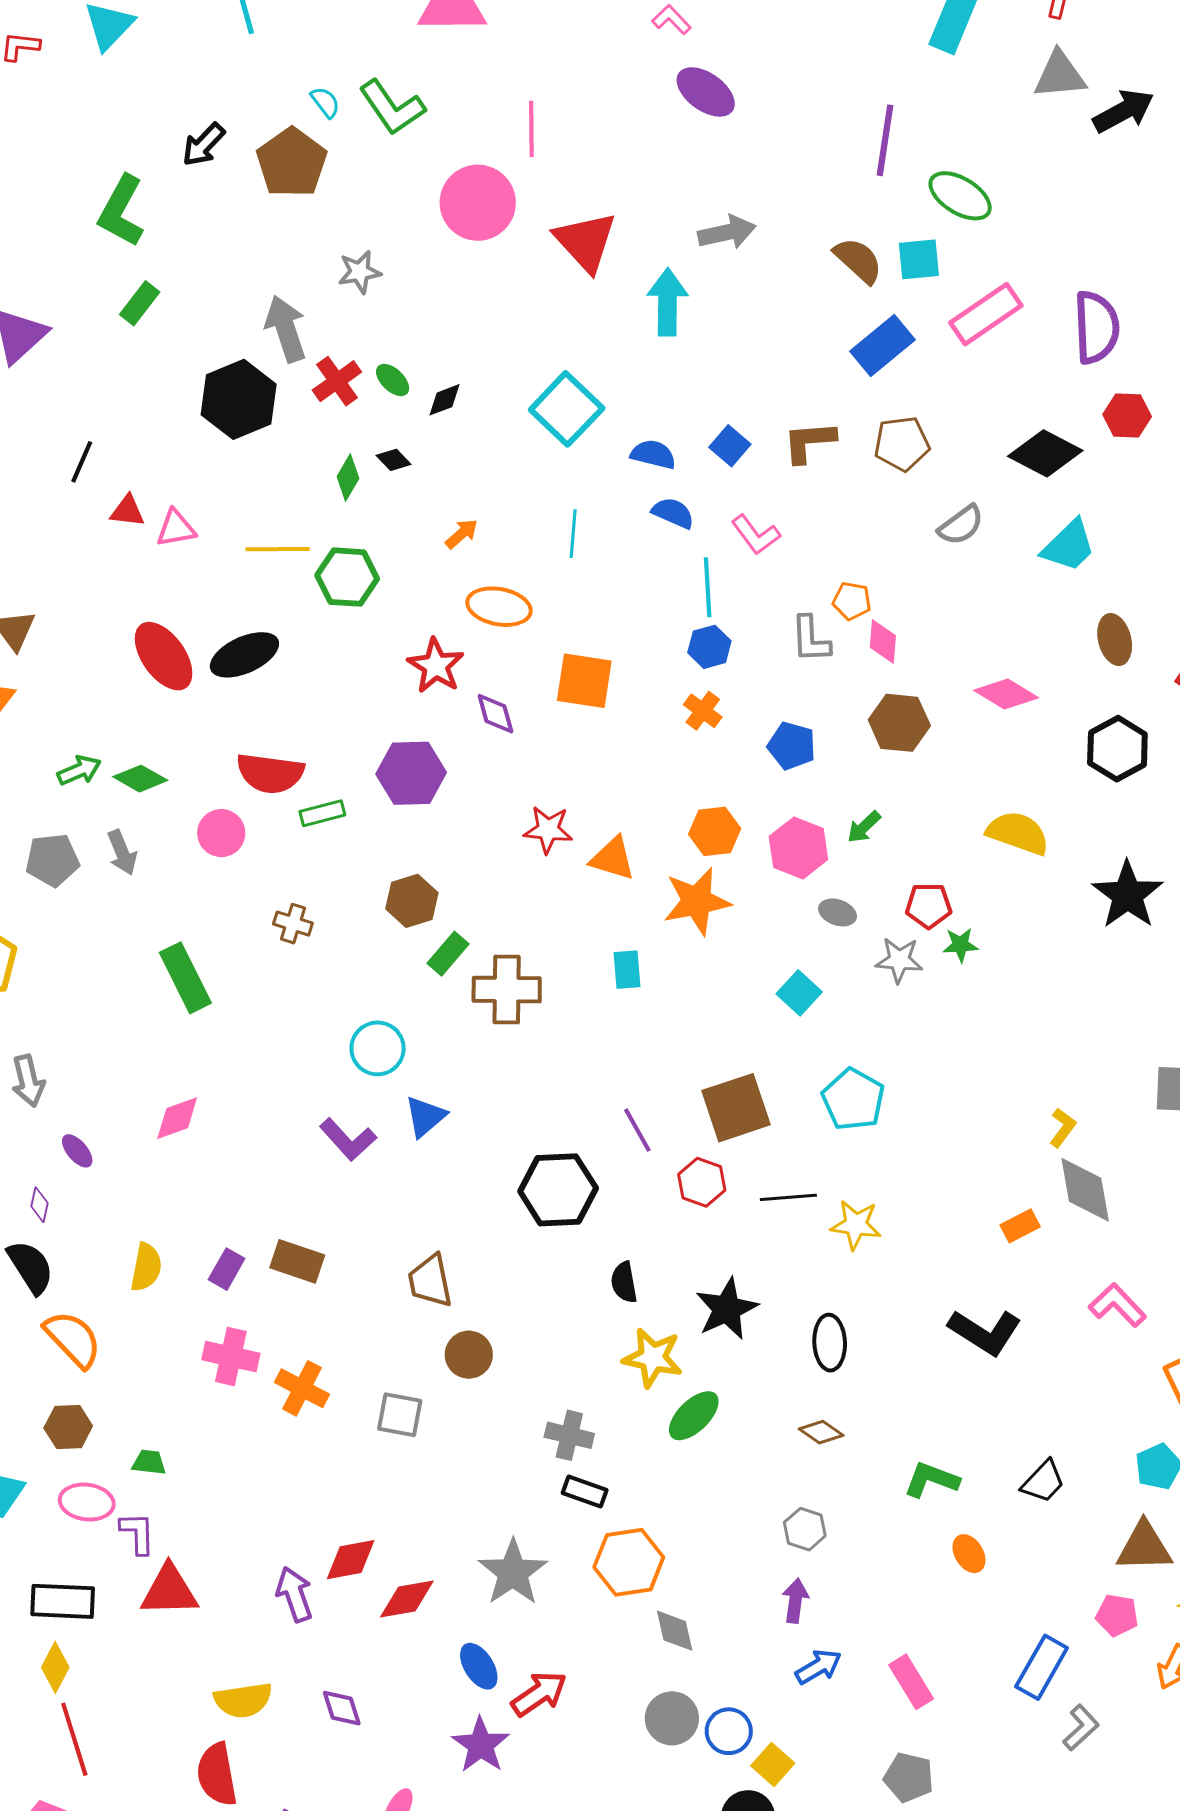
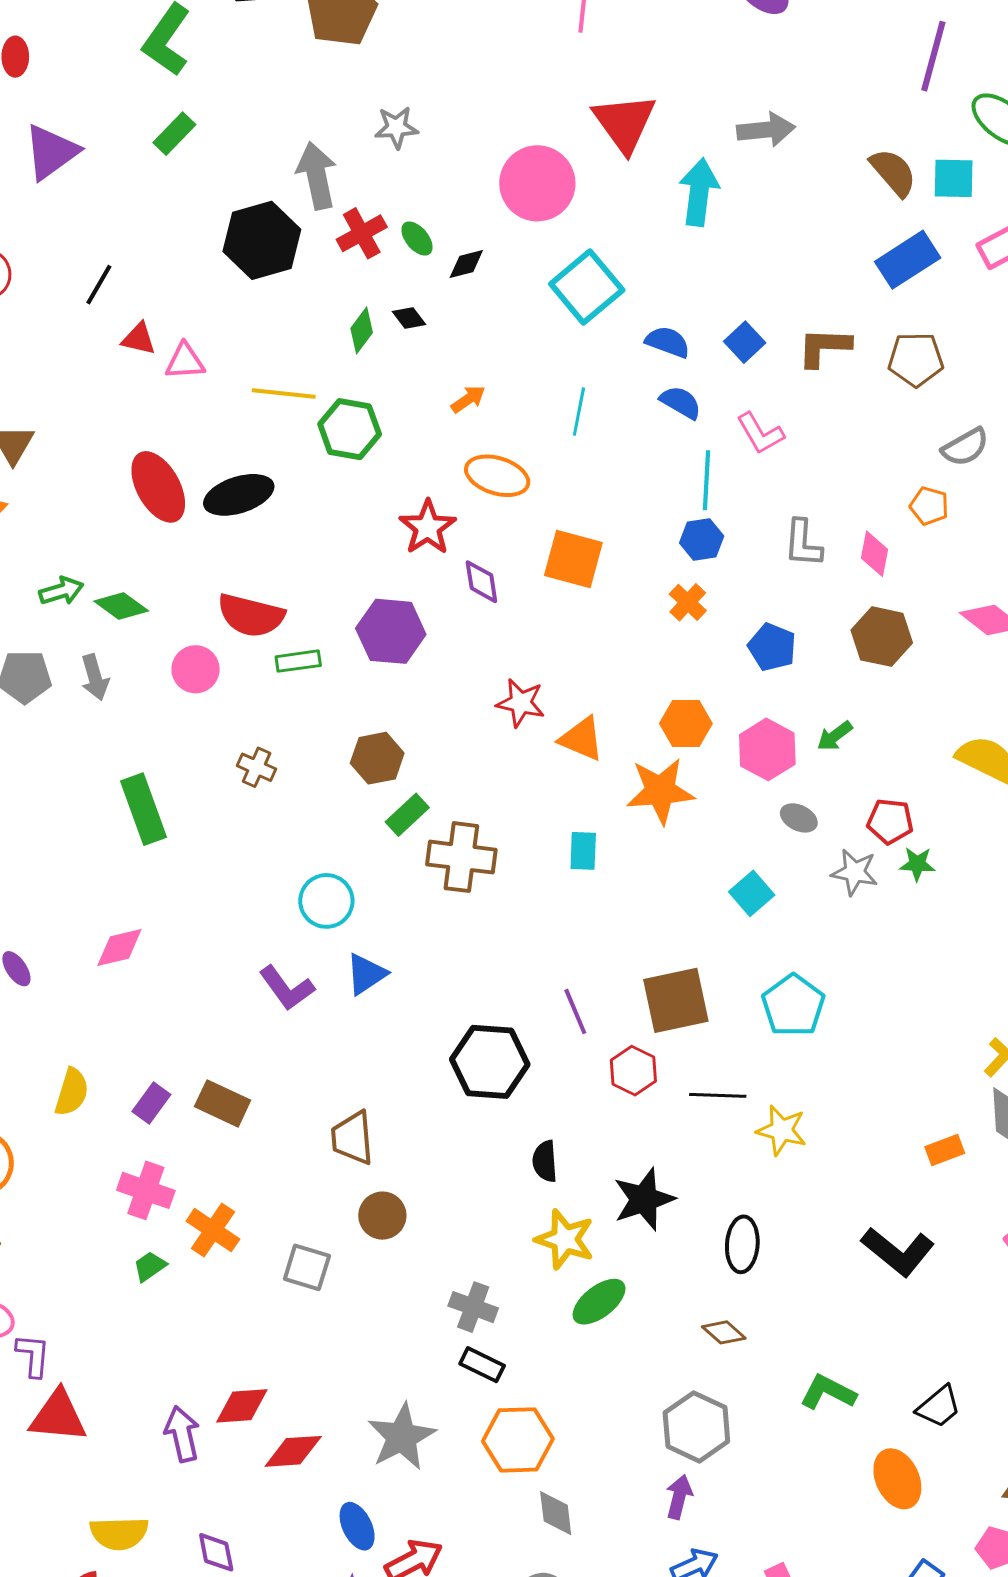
pink circle: (478, 203) -> (537, 183), moved
orange pentagon: (852, 601) -> (929, 506), moved
green trapezoid: (149, 1462) -> (150, 1266), moved, turned -48
gray hexagon: (805, 1529) -> (696, 1427), size x1.6
orange ellipse: (969, 1554) -> (897, 1479), moved, size x1.5

